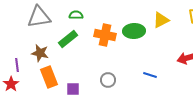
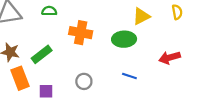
green ellipse: (134, 31) -> (124, 39), moved
green rectangle: (68, 39) -> (42, 54), moved

